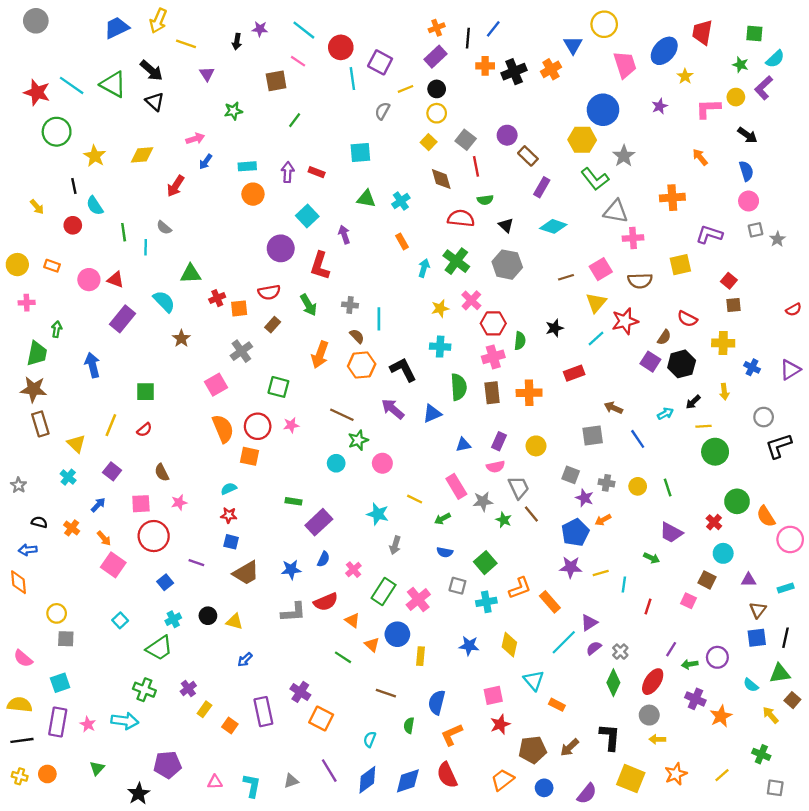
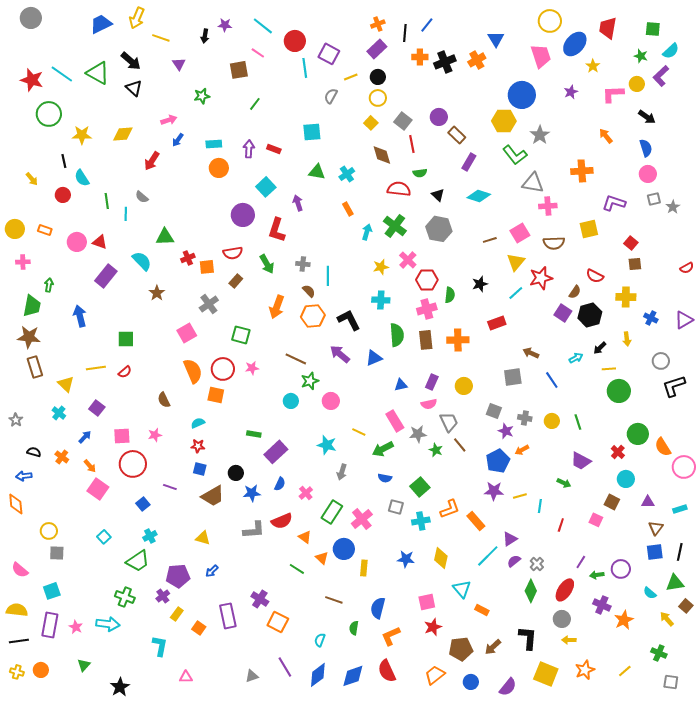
yellow circle: (604, 24) -> (550, 21), moved
yellow star: (95, 156) -> (82, 135), turned -30
yellow line: (111, 425) -> (96, 368), turned 60
brown semicircle: (162, 472) -> (164, 400), moved
green arrow: (442, 519) -> (383, 449), size x1.5
black circle: (208, 616) -> (236, 473), moved
purple pentagon: (167, 765) -> (178, 576), moved
cyan L-shape: (252, 786) -> (160, 646), moved

